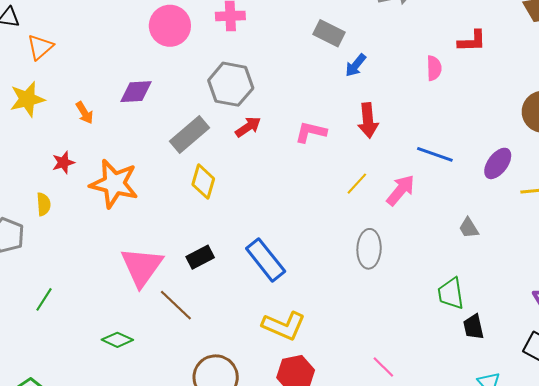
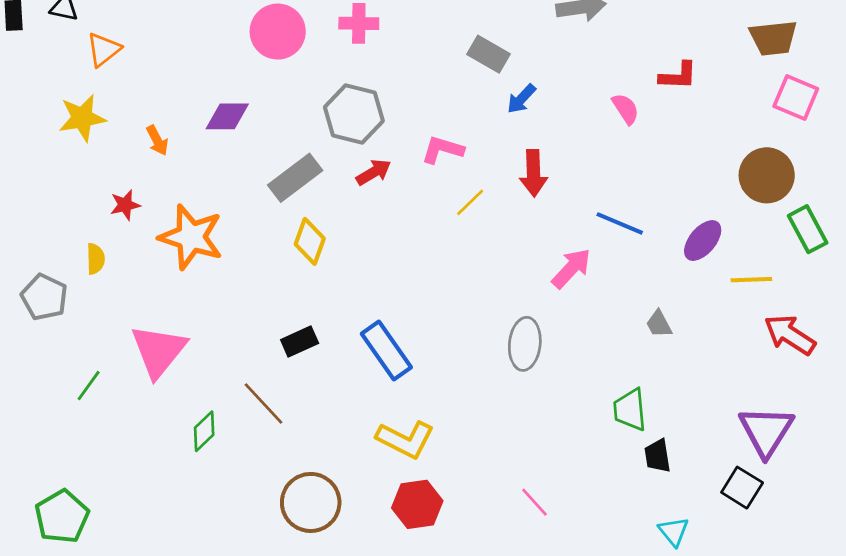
pink semicircle: (434, 68) -> (626, 109), turned -35
pink L-shape: (311, 132) -> (442, 150), moved
yellow line: (357, 184) -> (470, 202), moved
pink triangle: (142, 267) -> (159, 351), moved
green diamond: (117, 340) -> (204, 431), moved, turned -72

